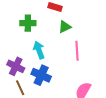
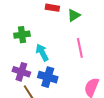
green cross: (28, 23) -> (22, 35), moved
green triangle: (65, 27) -> (74, 15), moved

